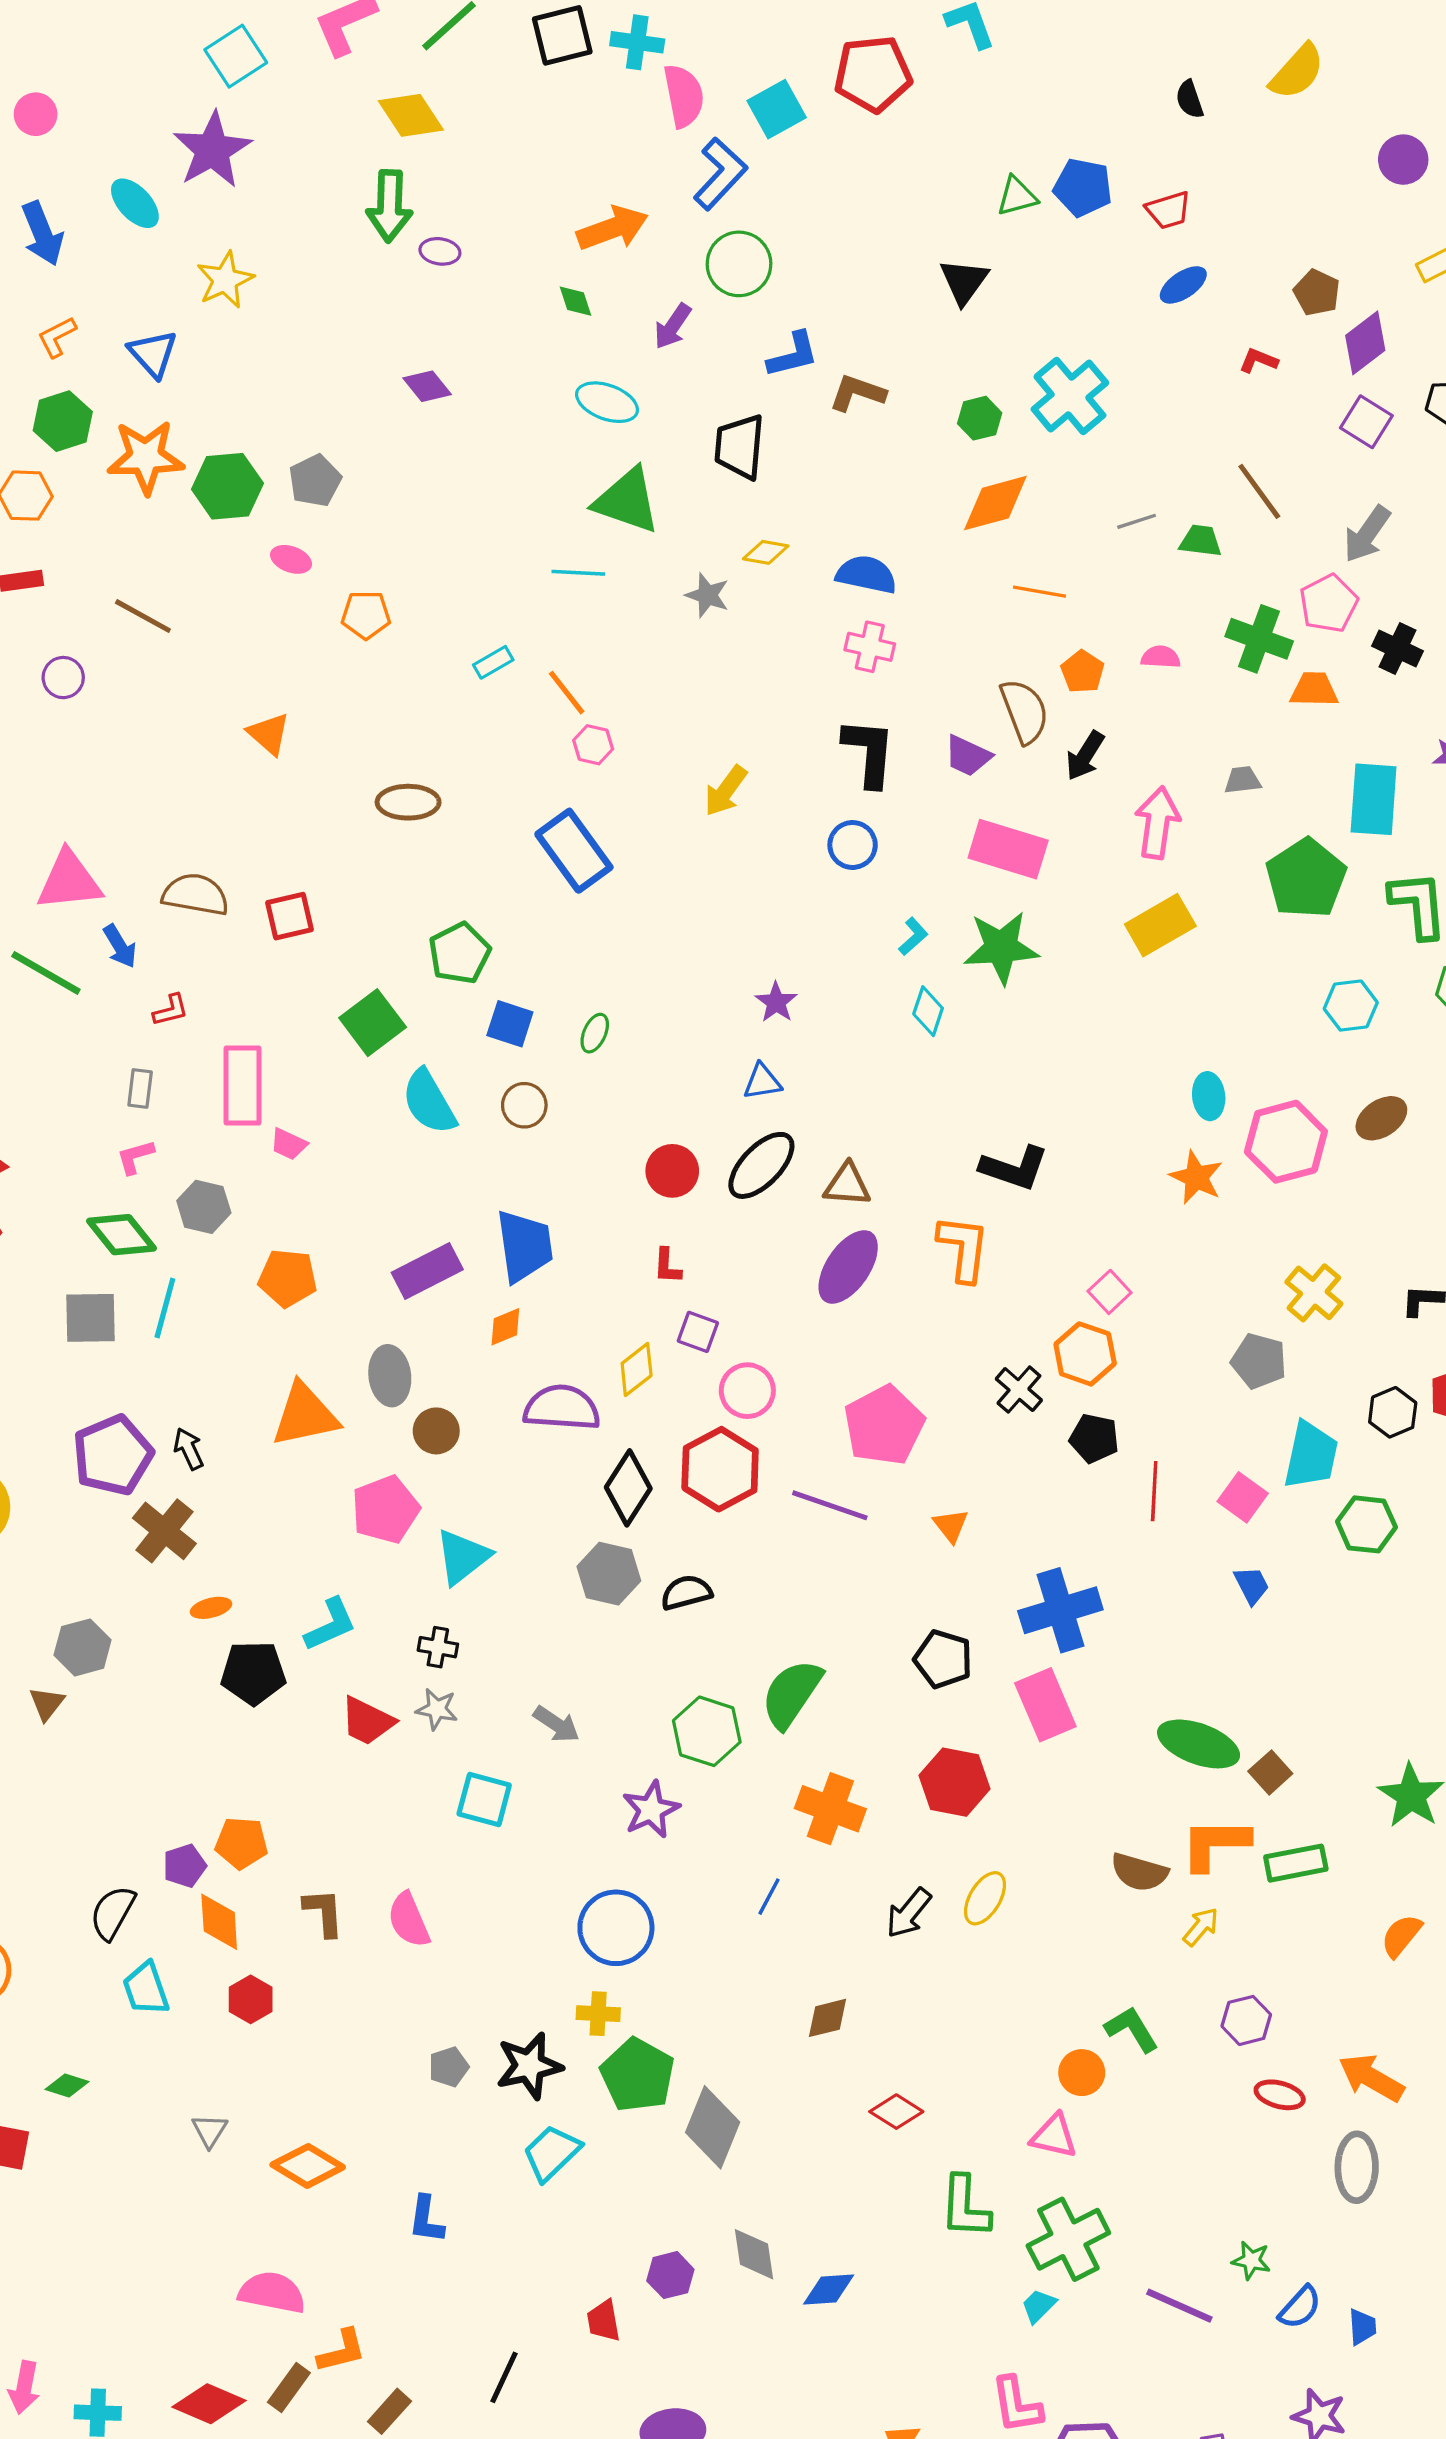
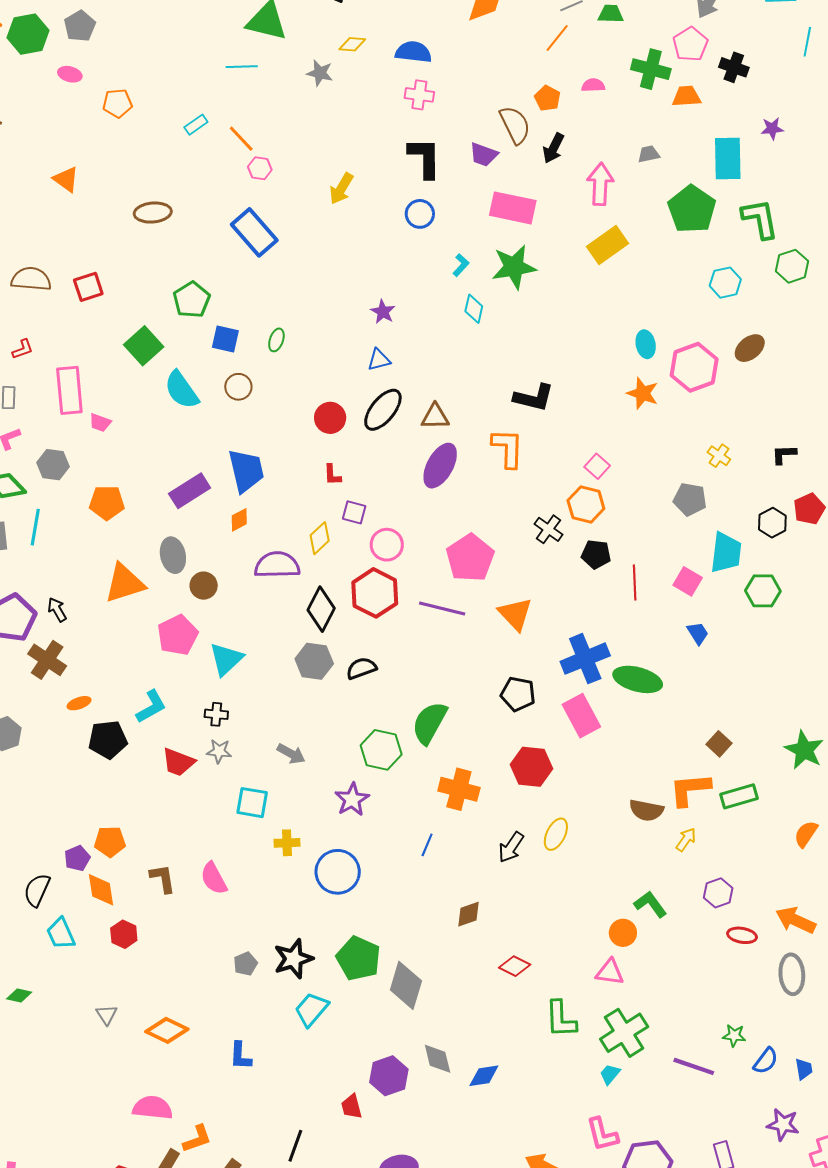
orange line: (1040, 592) -> (557, 38), moved, turned -56
yellow cross: (1314, 1293) -> (719, 456), size x0.7
orange triangle: (951, 1526) -> (515, 614), size x1.6
green ellipse: (1199, 1744) -> (638, 679), moved
yellow cross: (598, 2014) -> (287, 843), moved
purple hexagon: (670, 2275) -> (389, 1076), size x1.4

